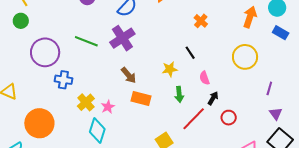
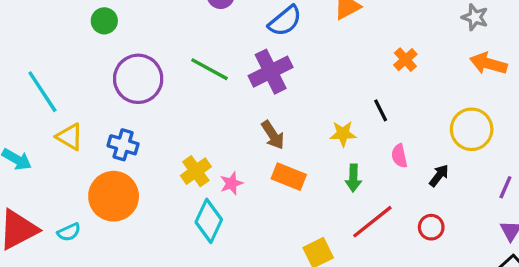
orange arrow: (250, 17) -> (488, 64), turned -100
blue cross: (63, 80) -> (123, 145), moved
black arrow: (213, 98) -> (439, 176), moved

